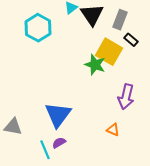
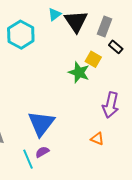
yellow square: (109, 52) -> (93, 59), size x0.6

